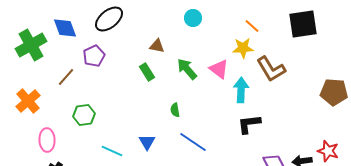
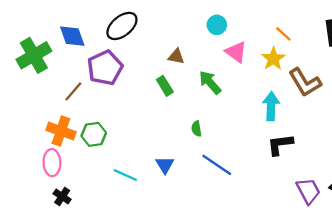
yellow star: (243, 48) -> (273, 59), turned -30
purple pentagon: (94, 56) -> (105, 68), size x1.4
pink triangle: (219, 69) -> (236, 52), moved
orange cross: (28, 101) -> (61, 131), moved, turned -30

